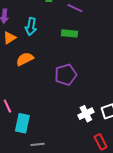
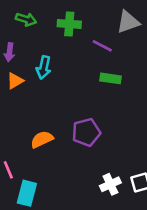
green rectangle: (69, 33) -> (110, 78), moved
orange semicircle: (25, 59) -> (42, 139), moved

